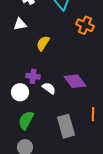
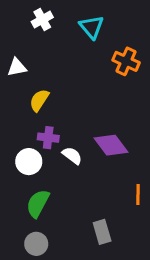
white triangle: (20, 24) -> (17, 67), moved
yellow semicircle: (43, 43) -> (39, 100), moved
gray rectangle: (66, 126) -> (102, 232), moved, size x0.7

